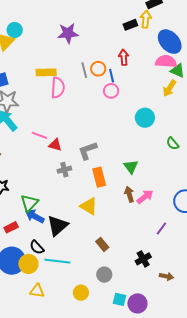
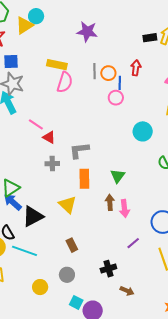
pink arrow: (145, 197) -> (124, 208), turned 108

